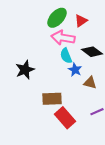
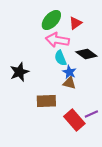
brown triangle: (90, 83) -> (69, 83), moved
red rectangle: (65, 118) -> (74, 120), moved

